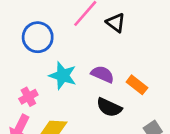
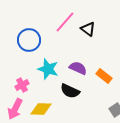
black semicircle: (109, 107) -> (70, 91), moved

